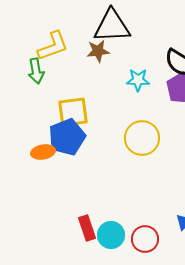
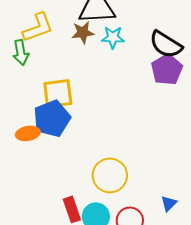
cyan star: (138, 80) -> (113, 37), moved
yellow circle: (142, 138) -> (110, 175), moved

